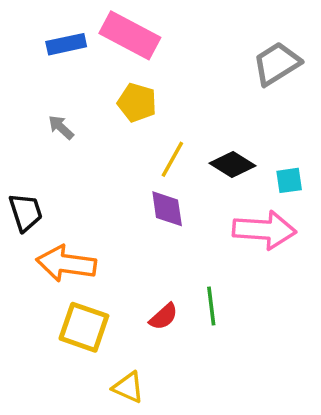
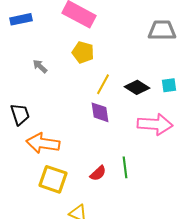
blue rectangle: (66, 44) -> (21, 19), moved
gray trapezoid: (277, 64) -> (162, 30), turned 32
cyan square: (289, 180) -> (169, 85), moved

